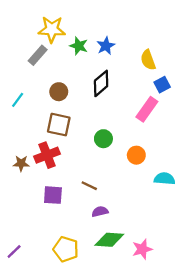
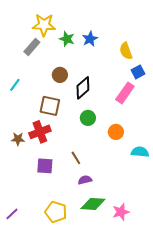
black diamond: (101, 83) -> (83, 88), moved
brown circle: (59, 92) -> (60, 75), moved
brown line: (89, 186) -> (76, 158), turned 32

